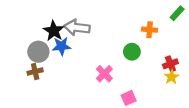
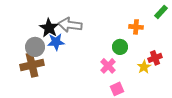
brown cross: (35, 72) -> (32, 65), size x1.6
pink cross: (104, 74) -> (108, 66), moved
yellow star: (172, 77) -> (144, 67), moved

